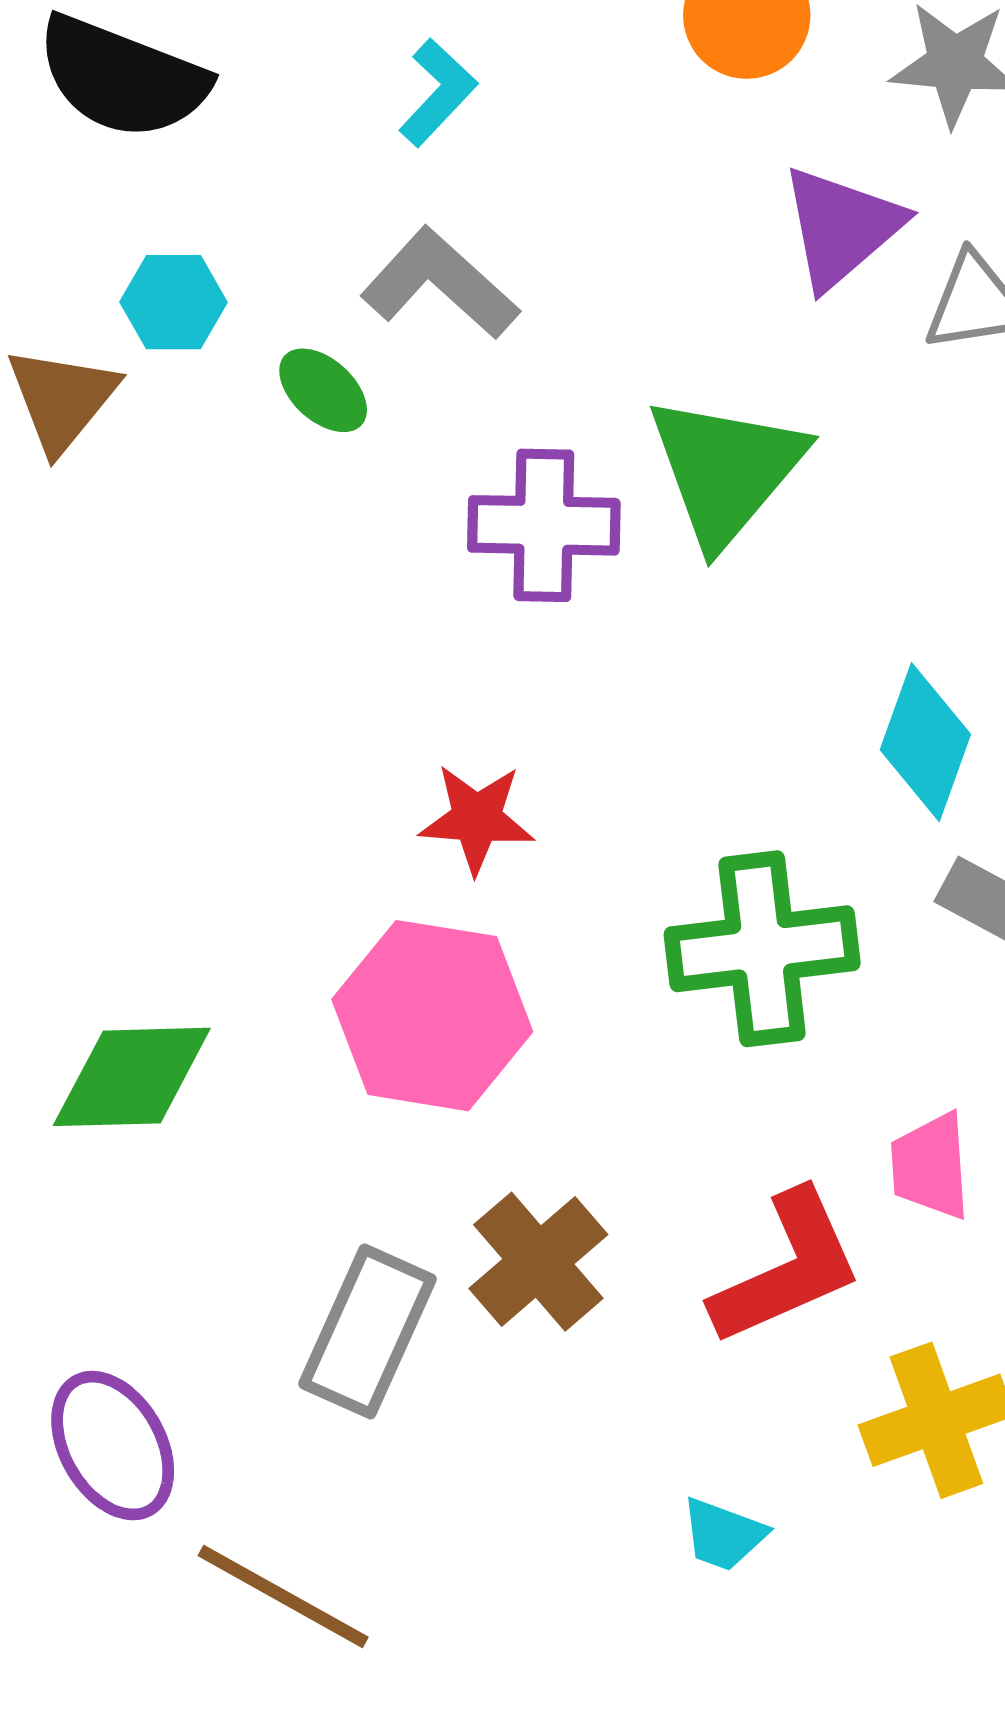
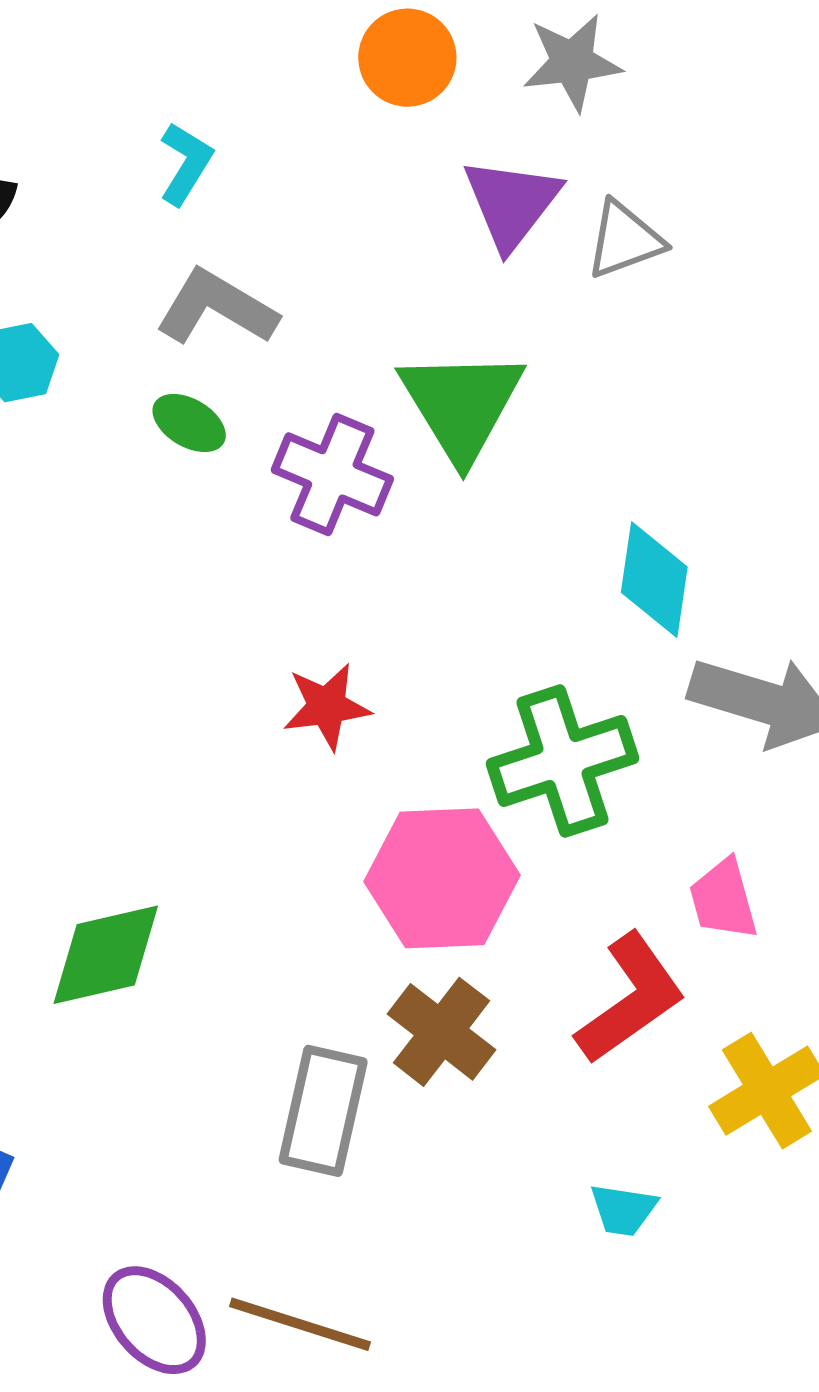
green ellipse: (323, 390) -> (189, 423), moved
purple cross: (544, 525) -> (332, 474), turned 33
pink hexagon: (432, 1016) -> (442, 878), moved
purple ellipse: (113, 1446) -> (154, 1320), moved

